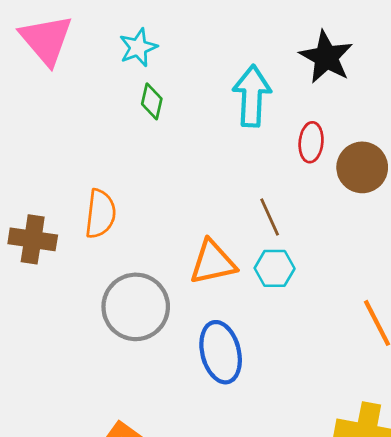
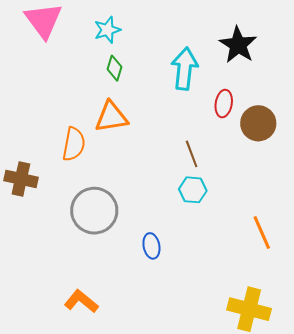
brown cross: (33, 239) -> (21, 179), moved
orange triangle: (213, 262) -> (111, 117), moved
blue ellipse: (221, 352) -> (151, 246), size x0.6

